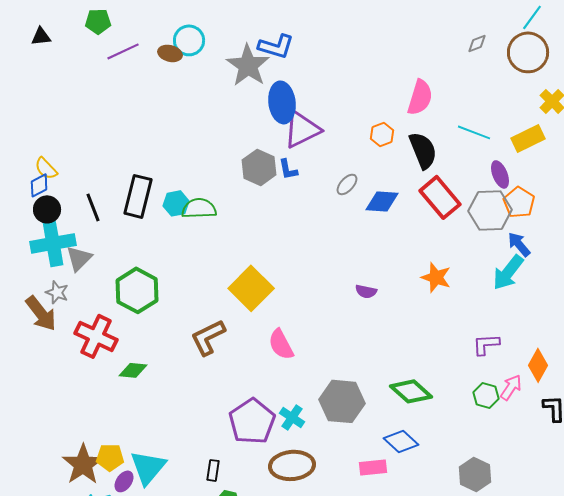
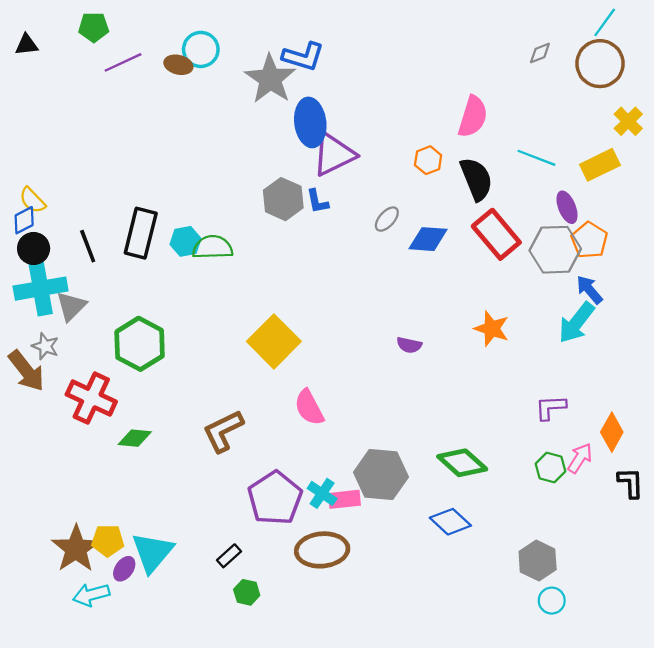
brown L-shape: (208, 337) -> (223, 431), moved
pink rectangle: (373, 467) -> (344, 499), moved
black rectangle: (213, 470) -> (229, 556), turned 40

